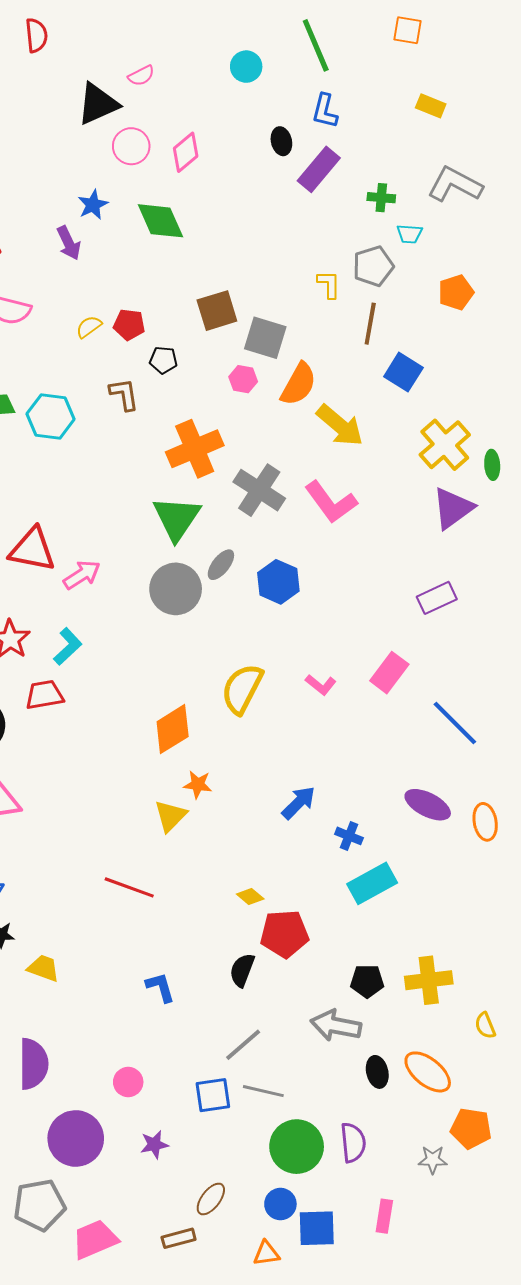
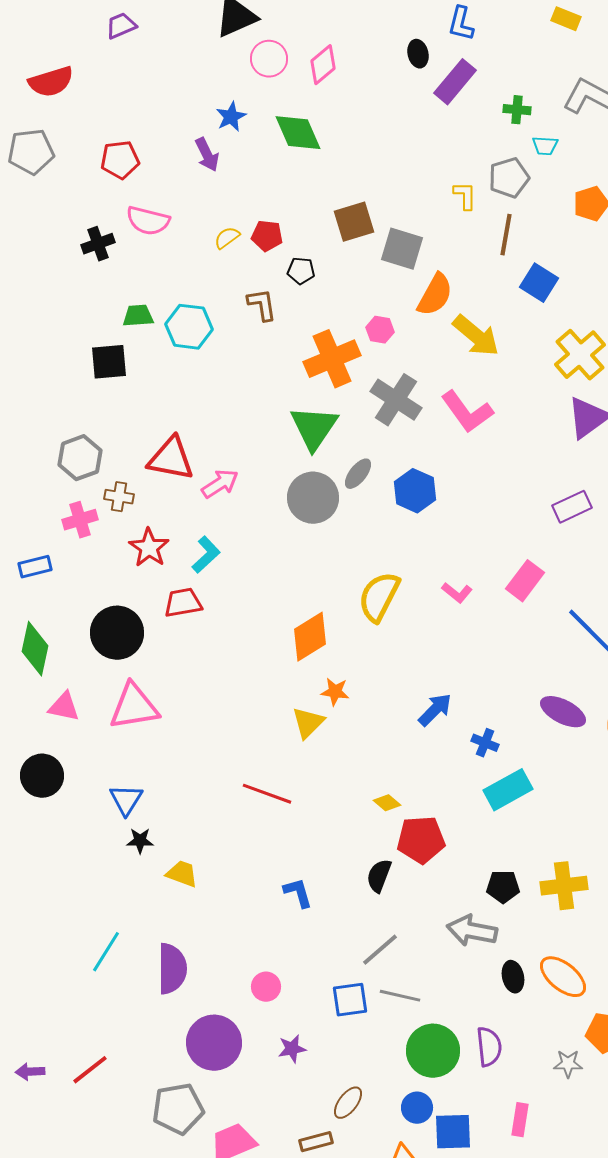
pink hexagon: (243, 379) -> (380, 330), moved

